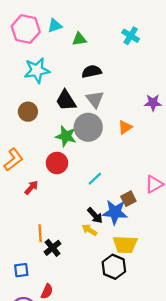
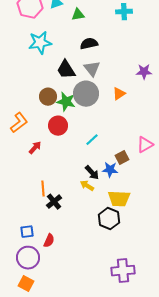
cyan cross: (131, 36) -> (124, 12), turned -35
brown circle: (28, 112) -> (48, 97), moved
blue star: (115, 212) -> (110, 170), size x0.7
blue square: (21, 270) -> (27, 232), moved

